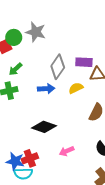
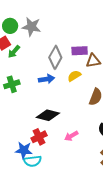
green circle: (14, 37) -> (10, 26), moved
green arrow: (15, 69) -> (14, 52), moved
red cross: (30, 158) -> (39, 137), moved

